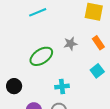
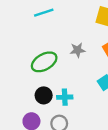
black circle: (14, 86) -> (44, 95), moved

